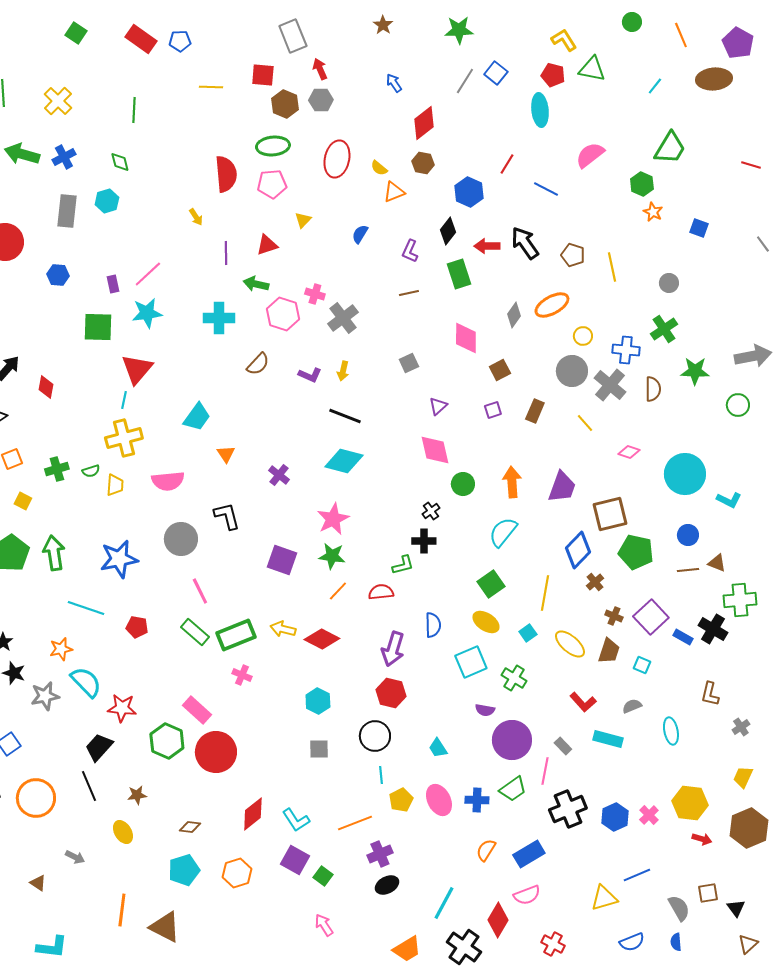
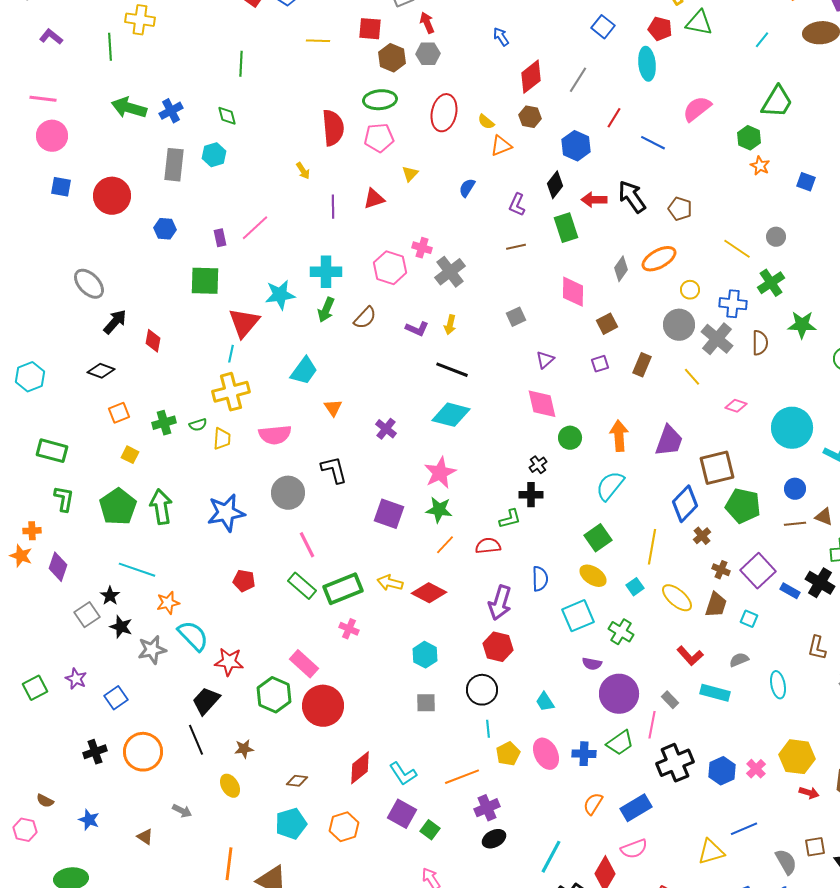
gray line: (465, 81) -> (578, 80), moved
yellow cross: (58, 101) -> (140, 20), moved, turned -36
yellow line: (612, 267) -> (737, 249), moved, turned -44
green arrow: (256, 284) -> (326, 310), moved, turned -80
cyan star: (147, 313) -> (280, 295), moved
cyan line: (86, 608) -> (137, 570), moved

